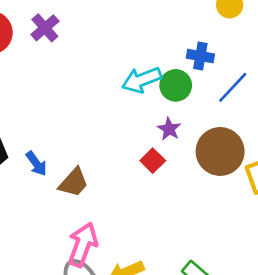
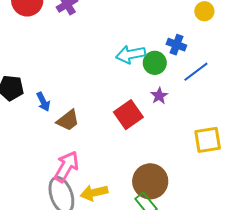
purple star: (169, 129) -> (159, 96), moved
brown circle: (220, 151) -> (150, 181), moved
red square: (153, 161) -> (128, 115), size x1.6

